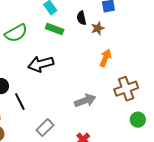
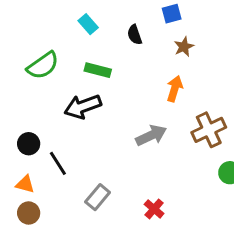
brown star: (98, 28) -> (184, 47), moved
green rectangle: (55, 29) -> (98, 70), moved
gray arrow: (85, 101) -> (151, 135), moved

